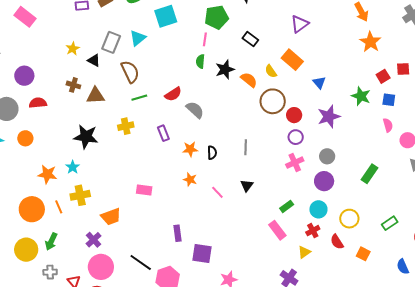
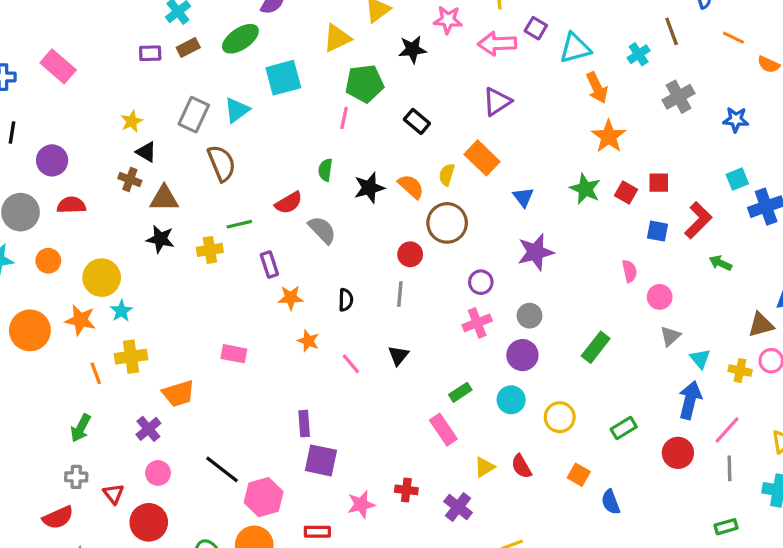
black triangle: (94, 60) -> (146, 152), moved
green semicircle: (200, 61) -> (325, 170), moved
black star: (225, 70) -> (369, 188), moved
yellow semicircle: (271, 71) -> (447, 175), turned 48
red square: (383, 76) -> (626, 193), turned -32
green star: (361, 96) -> (585, 189), moved
green line: (139, 98) -> (239, 224), moved
blue square: (389, 100) -> (657, 231), moved
red circle: (294, 115) -> (410, 254), moved
black star: (86, 137) -> (160, 239), moved, size x0.7
orange star: (190, 149) -> (291, 298), moved
orange circle: (32, 209) -> (30, 330), moved
red cross: (313, 231) -> (406, 490), moved, turned 32
purple rectangle: (177, 233) -> (304, 424), moved
red semicircle: (337, 242) -> (521, 466), moved
yellow circle: (26, 250) -> (102, 278), moved
pink circle: (101, 267) -> (158, 473), size x0.6
blue semicircle: (403, 267) -> (611, 502), moved

